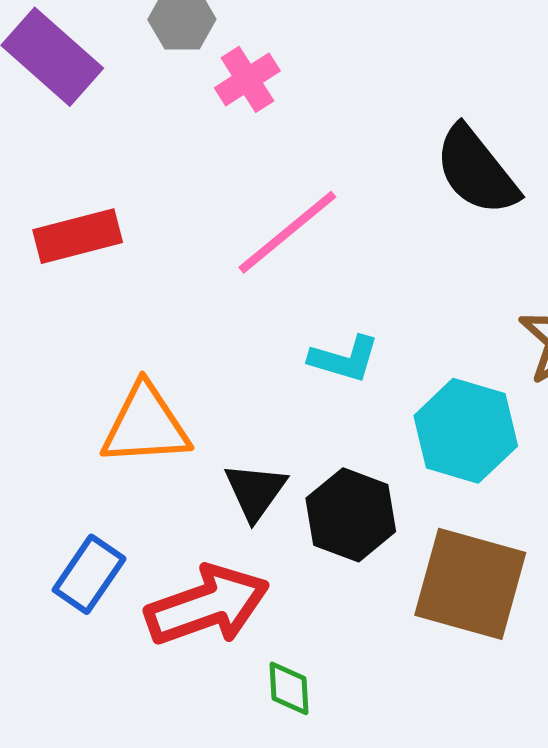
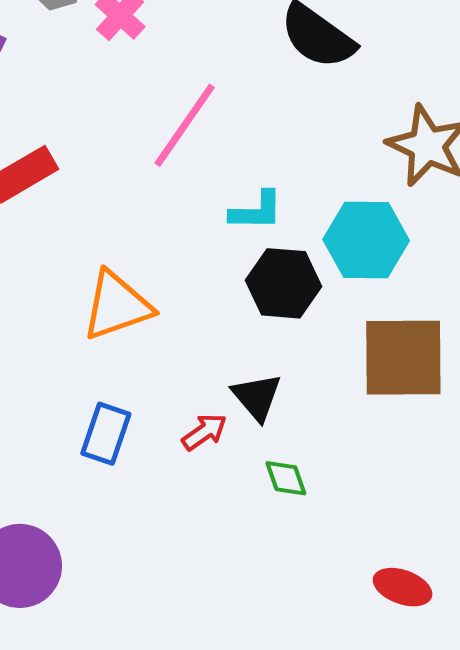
black triangle: (255, 491) -> (257, 397), moved
black hexagon: (351, 515) -> (283, 283), moved
red arrow: (207, 605) -> (204, 432), size x0.5

